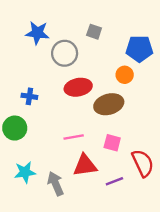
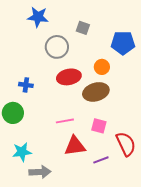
blue star: (37, 33) -> (38, 17), moved
orange circle: (125, 75) -> (102, 67), moved
gray arrow: (56, 184) -> (40, 172), moved, turned 110

